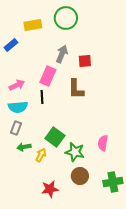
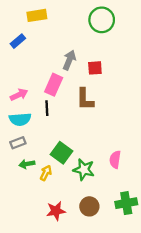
green circle: (66, 18) -> (102, 20), moved
yellow rectangle: (33, 25) -> (37, 15), moved
blue rectangle: (11, 45) -> (18, 41), moved
gray rectangle: (16, 128) -> (18, 143), turned 48
brown circle: (80, 176) -> (89, 206), moved

